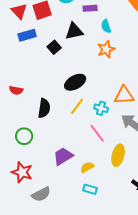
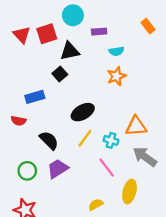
cyan semicircle: (106, 26) -> (116, 51), turned -80
black triangle: (74, 31) -> (70, 51), moved
blue rectangle: (27, 35) -> (35, 97), moved
black semicircle: (44, 108) -> (49, 140), turned -54
purple trapezoid: (63, 156) -> (58, 169), moved

